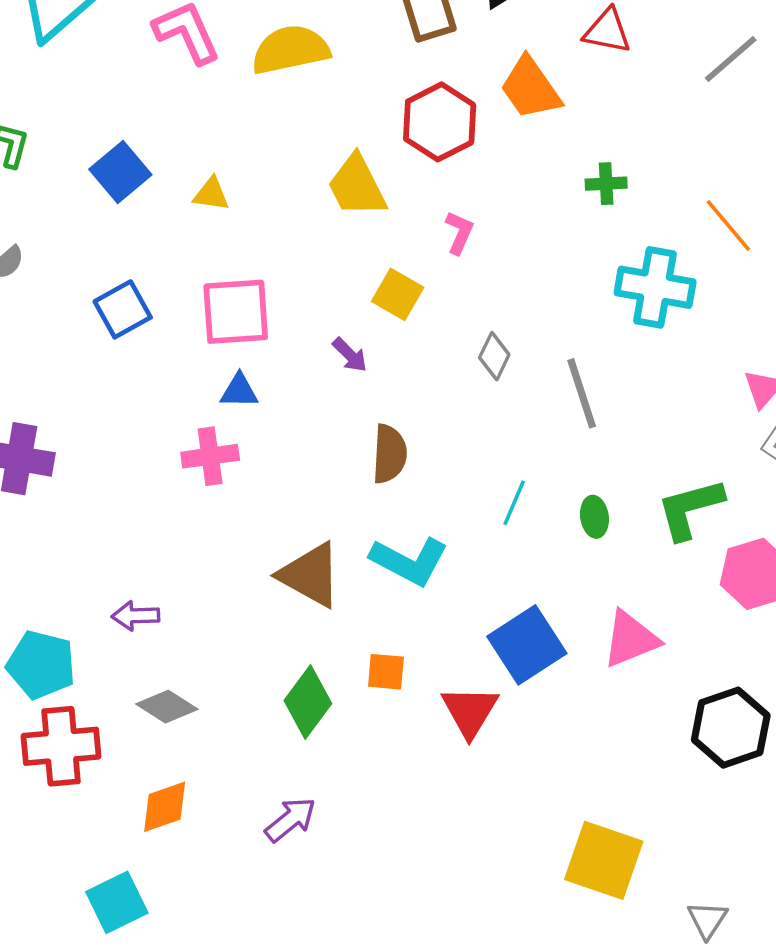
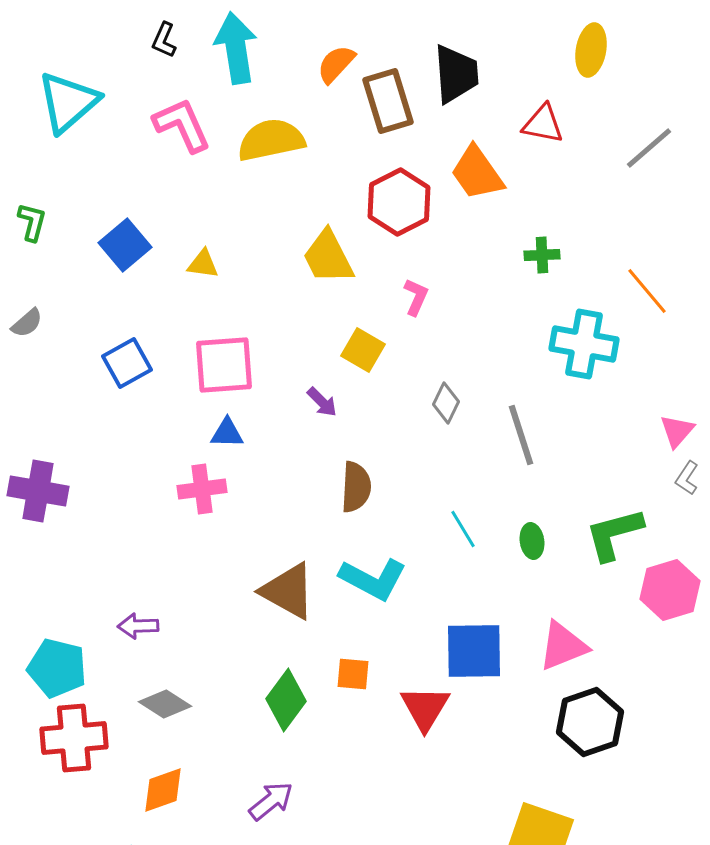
cyan line: (514, 503) -> (463, 529), turned -54
blue square: (527, 645) -> (474, 651), turned 32
black hexagon: (731, 728) -> (590, 722), moved

